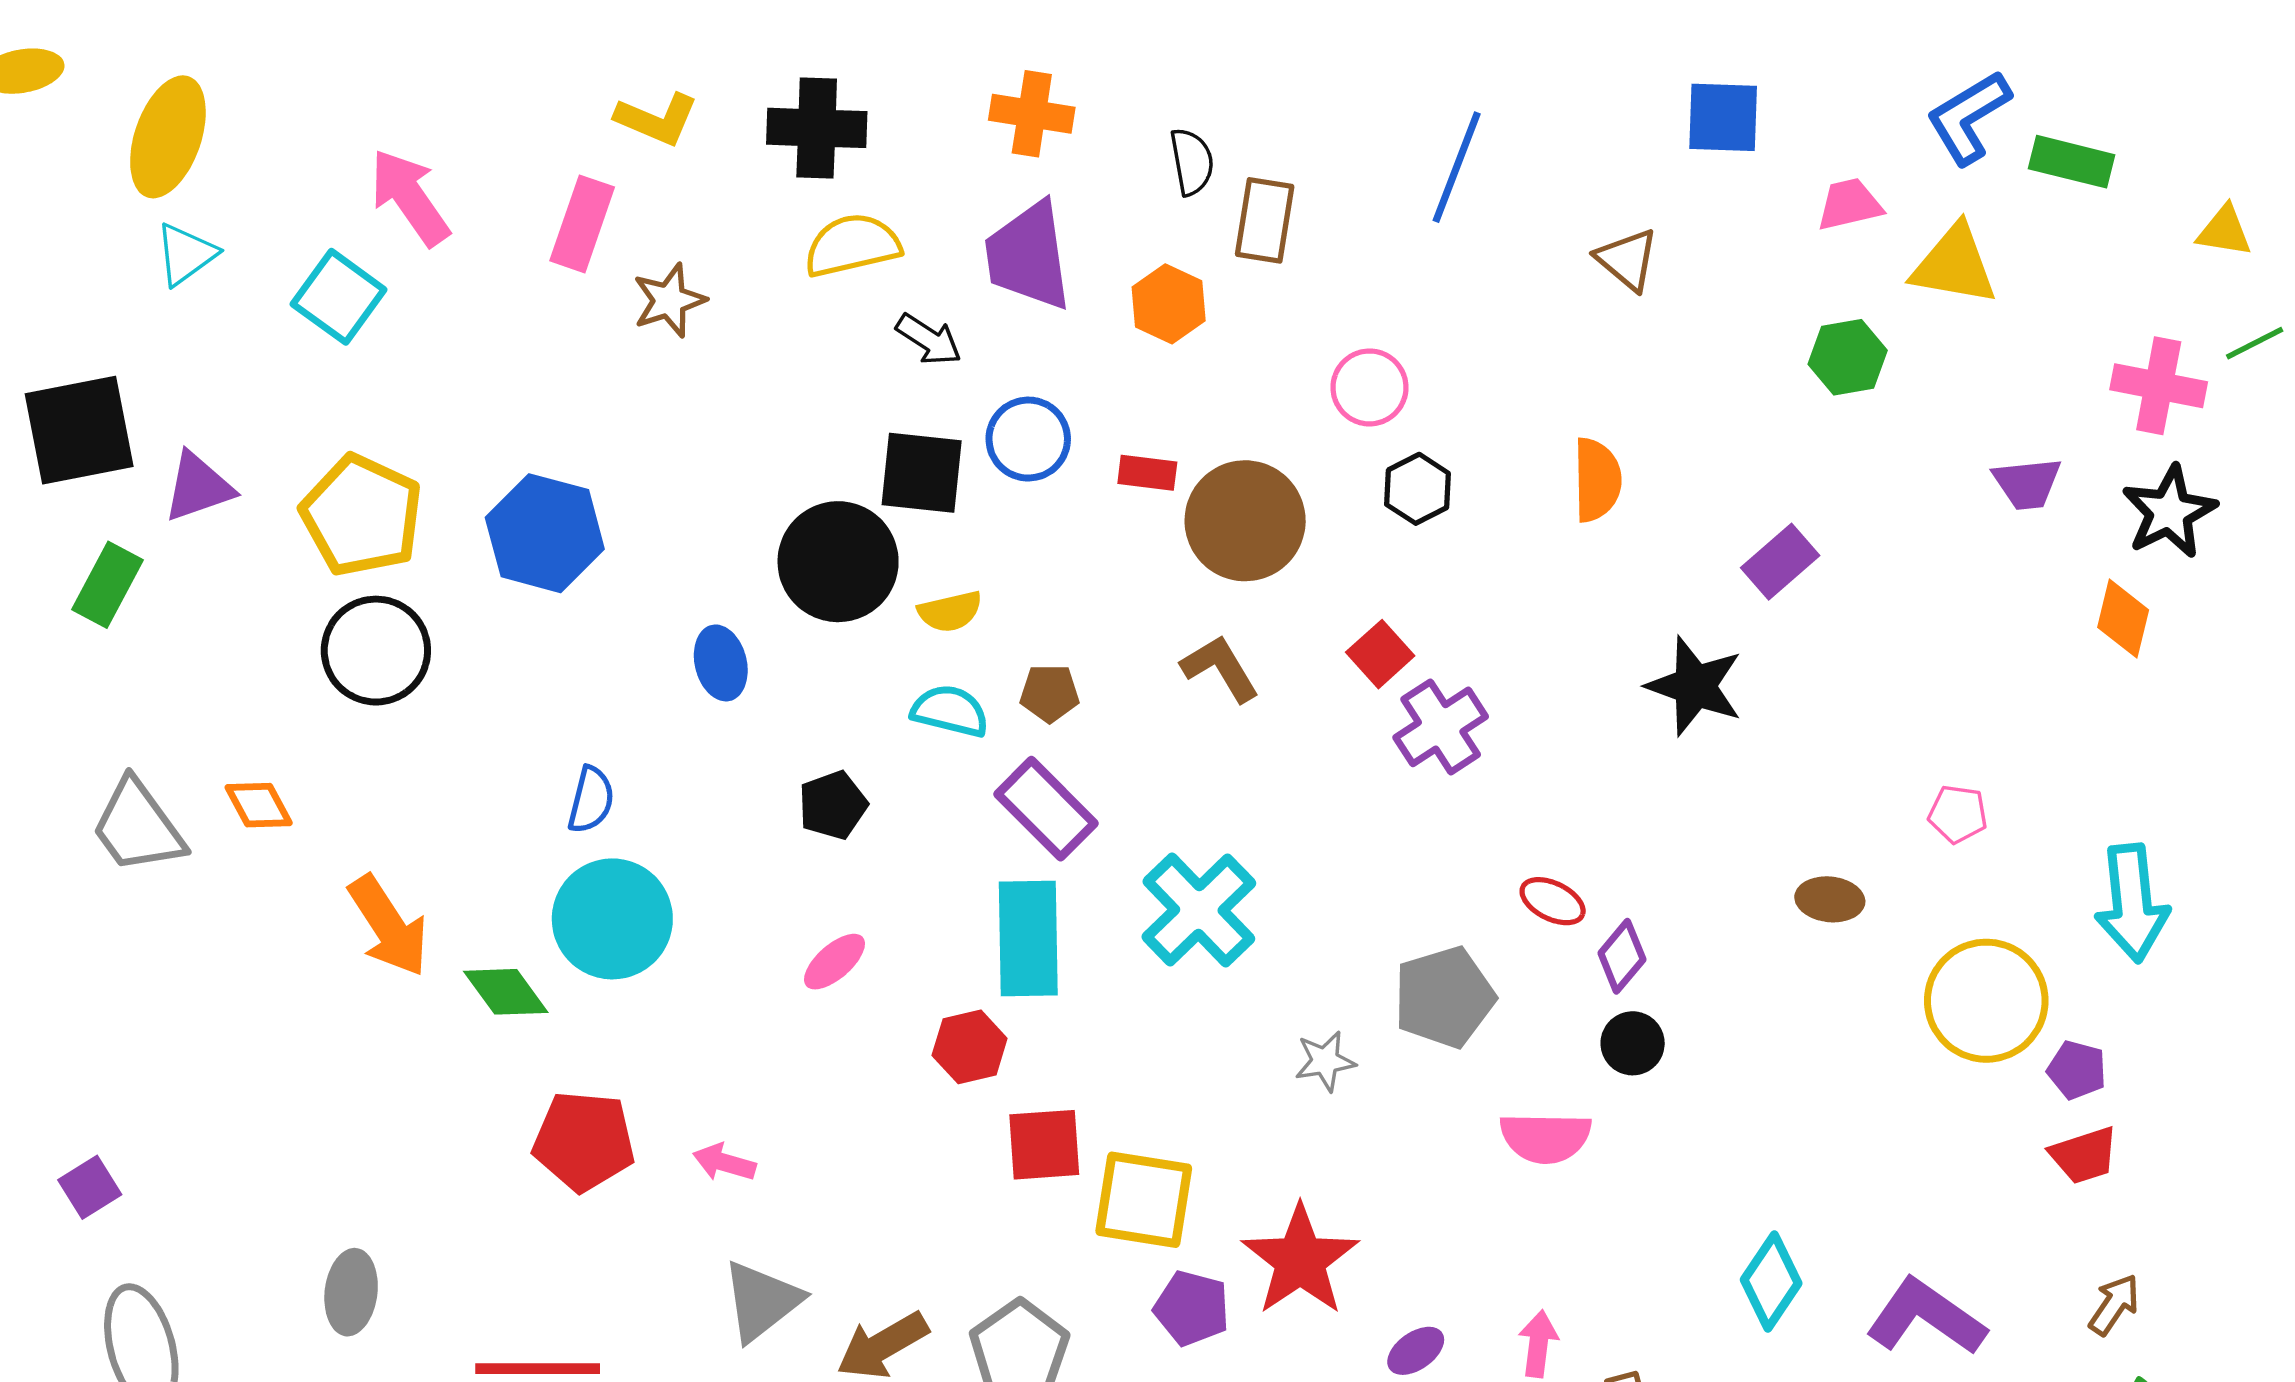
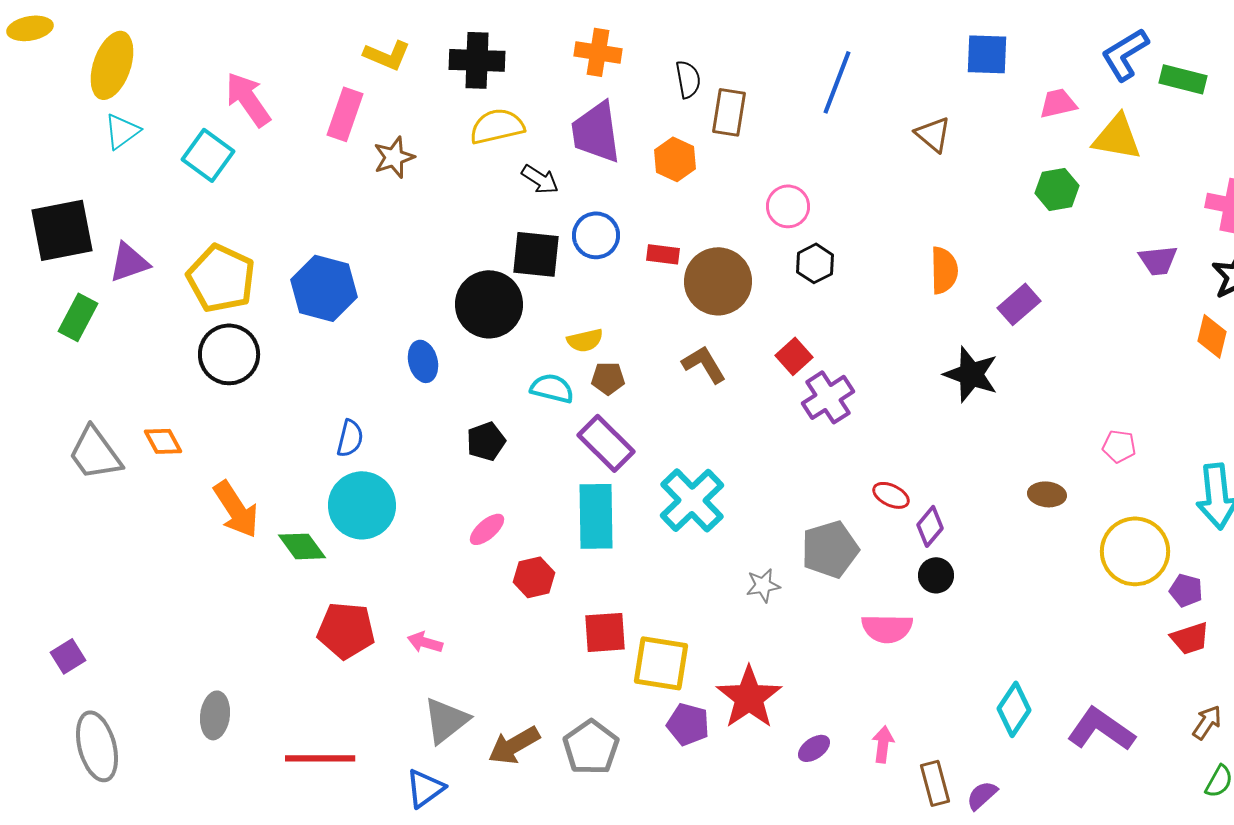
orange semicircle: (1597, 480) -> (944, 270), moved
yellow semicircle: (950, 611) -> (585, 340), moved
red hexagon: (970, 1047) -> (534, 577), moved

